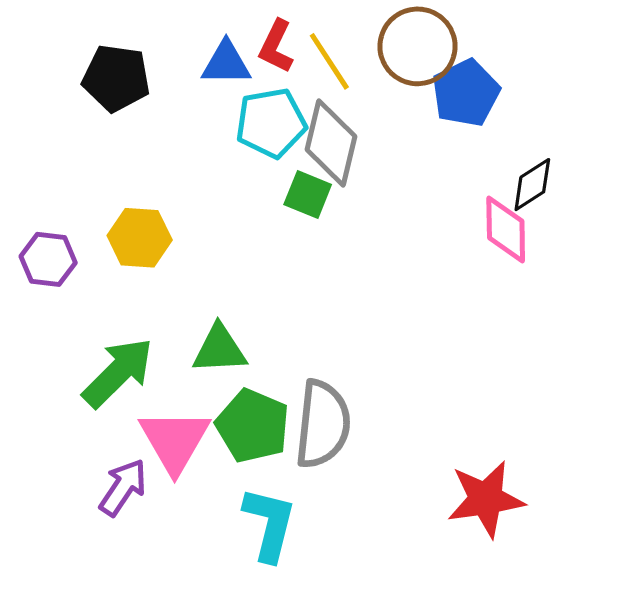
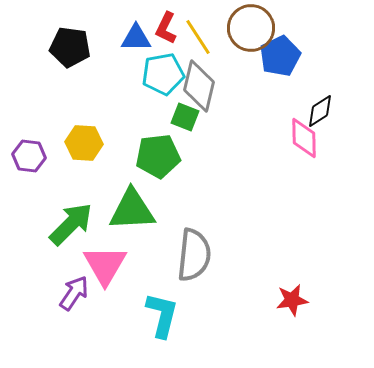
green triangle: (219, 349) -> (132, 210), size x1.4
green pentagon: (253, 426) -> (158, 156), moved, turned -30
red star: (486, 499) -> (292, 300), size x0.7

